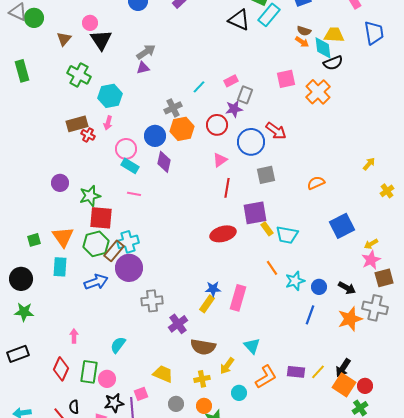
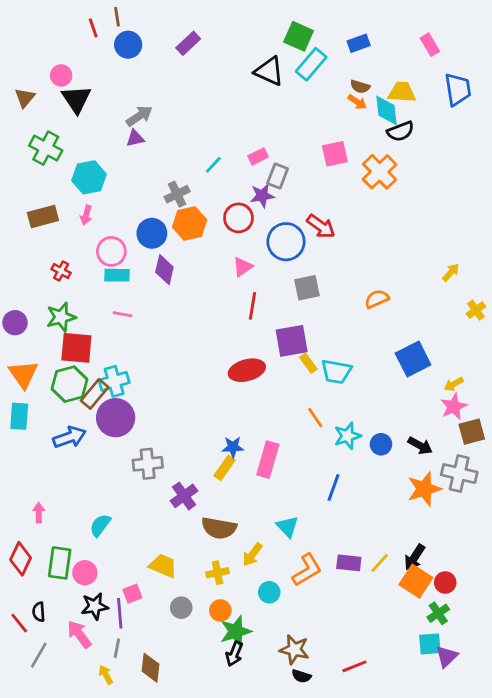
red cross: (88, 135) -> (61, 271), moved
cyan rectangle: (130, 166) -> (117, 275), turned -30
purple circle: (60, 183) -> (15, 323), moved
blue line: (310, 315) -> (333, 488), moved

